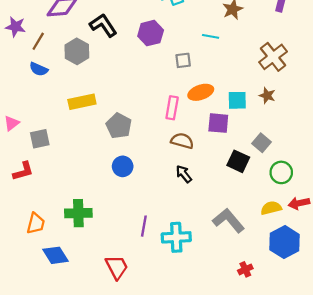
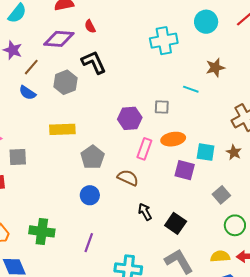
purple hexagon: (151, 33) -> (130, 118), moved
brown semicircle: (182, 141) -> (128, 178), moved
black square: (238, 161) -> (176, 223), moved
purple line: (144, 226) -> (89, 243), moved

